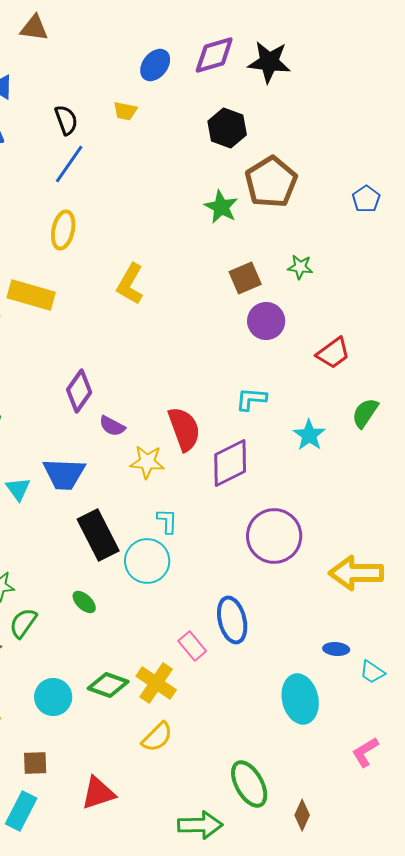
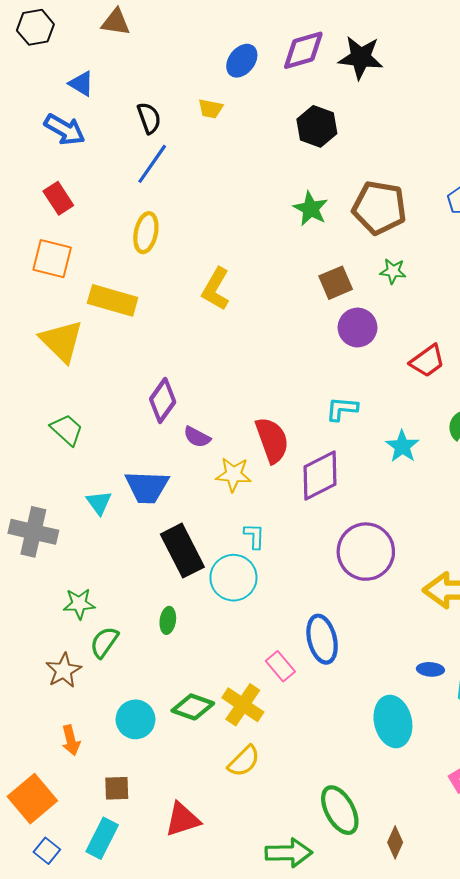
brown pentagon: (271, 182) -> (379, 208), moved, turned -30
green ellipse: (84, 602) -> (168, 620), turned 55

